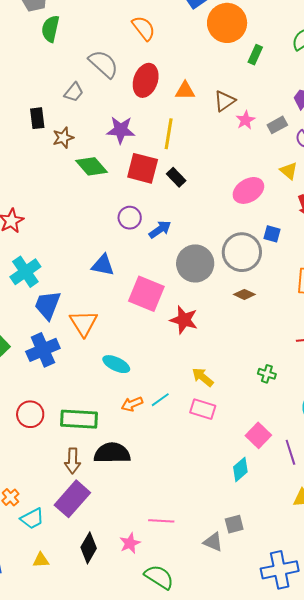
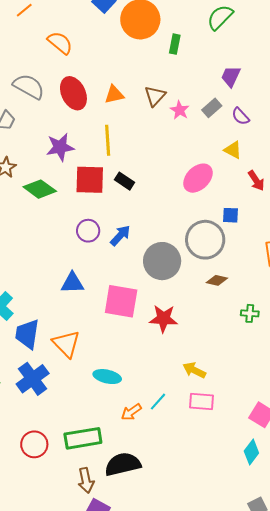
red ellipse: (146, 80) -> (73, 93), turned -32
green cross: (267, 374) -> (250, 313), moved

